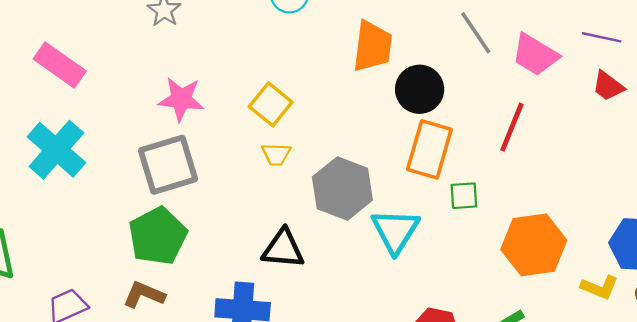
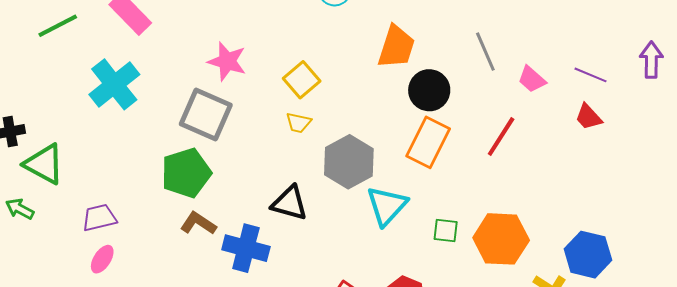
pink trapezoid: (535, 55) -> (532, 79), size x0.7
gray square: (168, 165) -> (206, 115), turned 30
green square: (464, 196) -> (446, 231), moved
brown L-shape: (144, 295) -> (198, 223), moved

